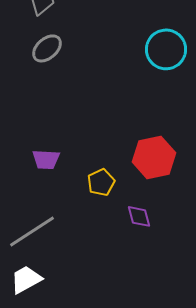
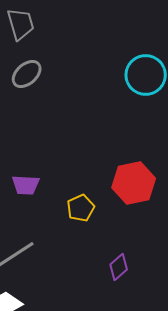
purple diamond: (139, 216) -> (119, 267), moved, turned 64

